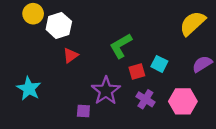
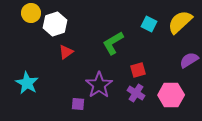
cyan square: (159, 64) -> (149, 24), moved
red square: (137, 71) -> (138, 70), moved

